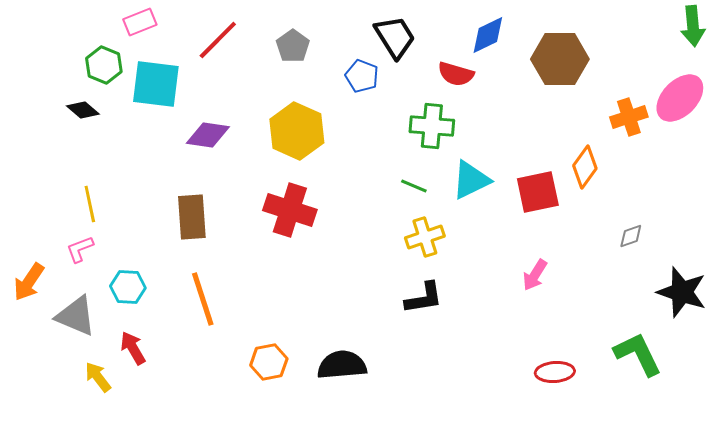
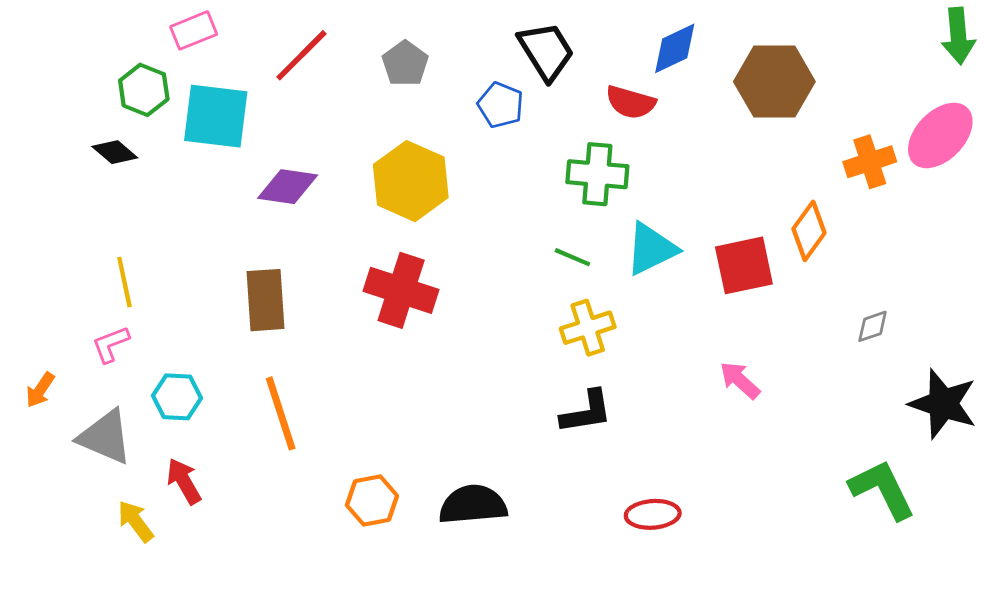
pink arrow: (535, 275) -> (740, 380), turned 100
orange arrow: (29, 282) -> (40, 390), size x0.7
red ellipse: (555, 372) -> (653, 514), moved

